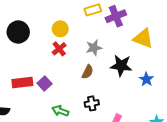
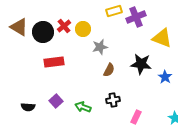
gray star: (94, 48) -> (100, 47), moved
red cross: (59, 49) -> (64, 26), moved
red rectangle: (22, 82) -> (54, 62), moved
purple square: (44, 83) -> (56, 101), moved

